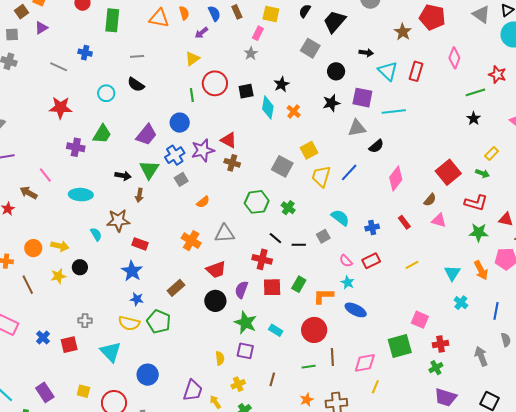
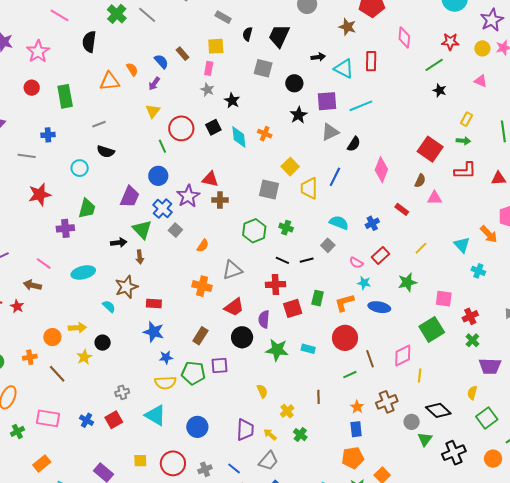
black star: (282, 84) -> (232, 101), moved
green star: (479, 232) -> (407, 282), moved
purple square: (245, 351) -> (220, 365), moved

